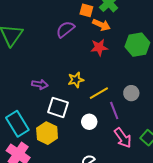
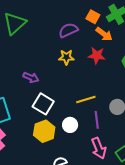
yellow star: (76, 80) -> (66, 57), moved
yellow hexagon: (47, 133) -> (44, 131), moved

